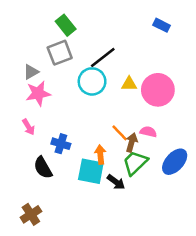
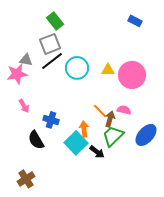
black line: (103, 57) -> (52, 61), moved
gray triangle: (31, 72) -> (26, 60), turned 40
pink star: (38, 93) -> (17, 74), moved
cyan square: (91, 171) -> (76, 143), turned 35

